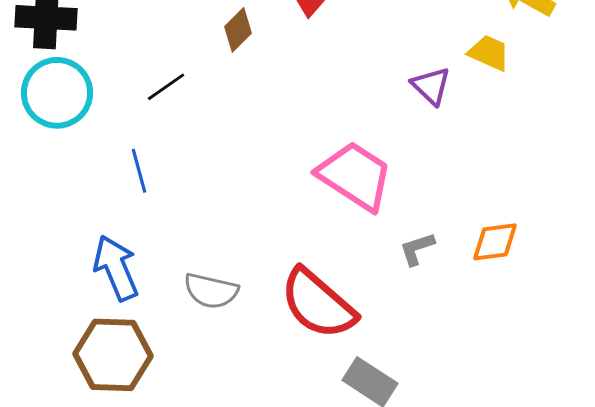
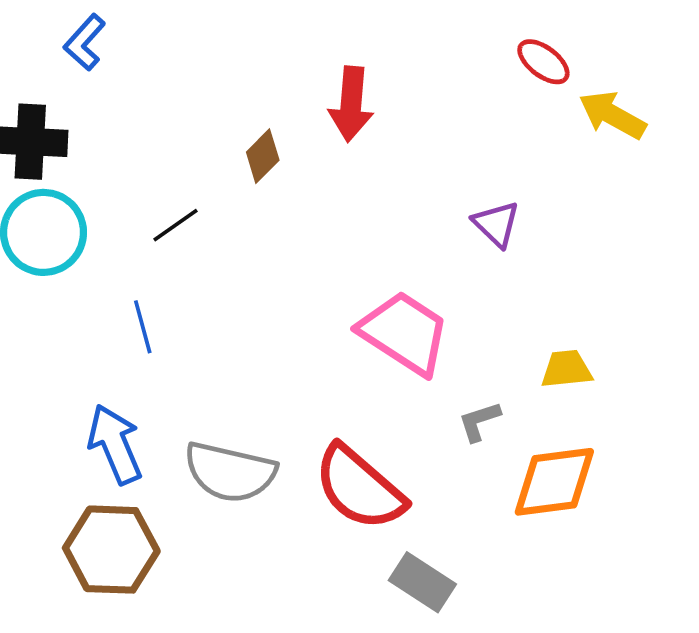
yellow trapezoid: (489, 53) -> (566, 369), moved, turned -30
orange diamond: (495, 242) -> (554, 482), moved, size x1.5
gray semicircle: (211, 291) -> (230, 472), size x1.4

